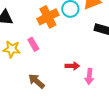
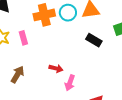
brown arrow: (36, 81) -> (18, 74), turned 66

